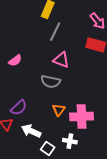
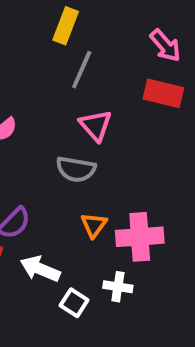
pink triangle: (61, 60) -> (96, 125), turned 30

